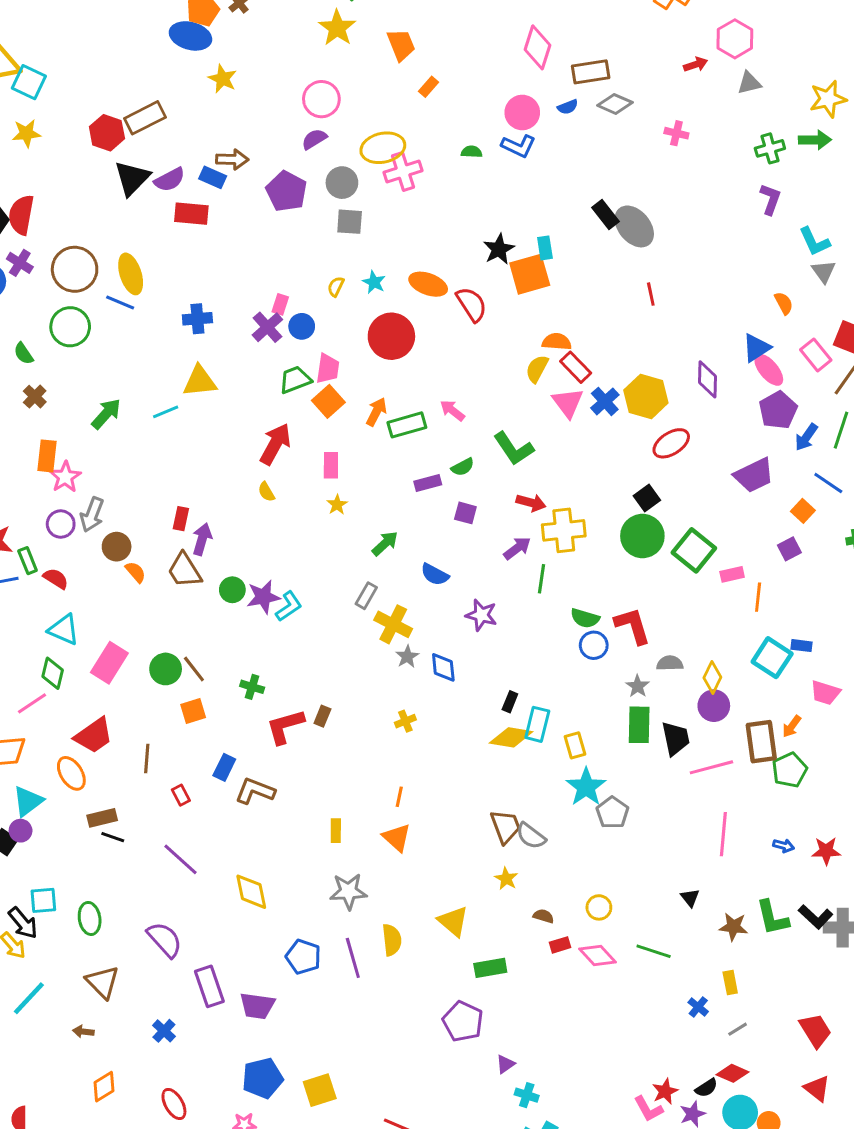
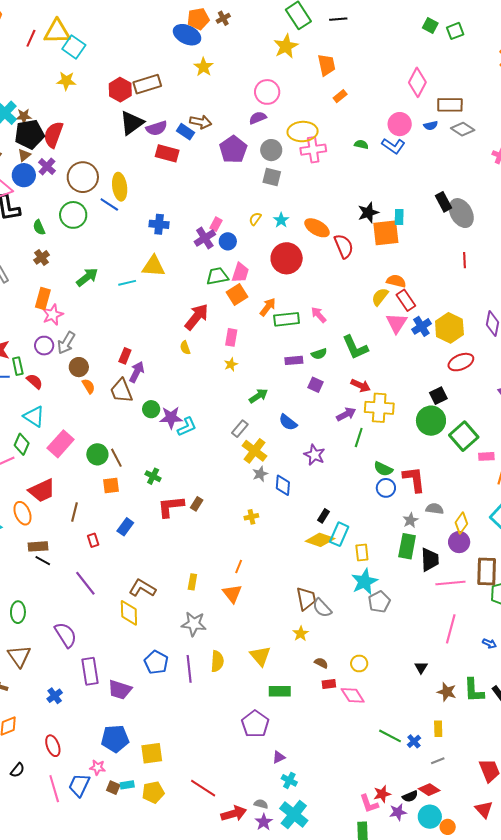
brown L-shape: (255, 791) -> (142, 588), moved
green line: (654, 951) -> (390, 736), moved

